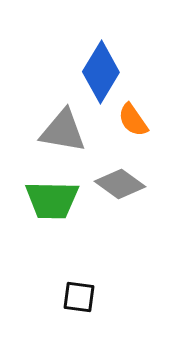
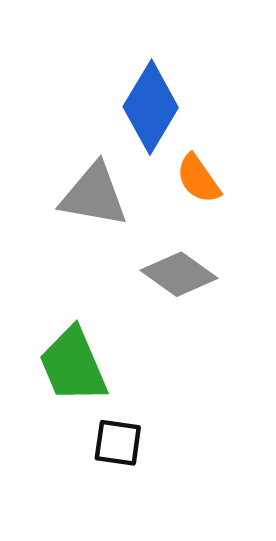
green trapezoid: (52, 200) -> (73, 365), moved, turned 66

